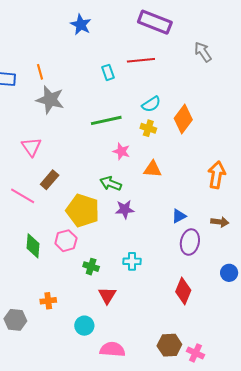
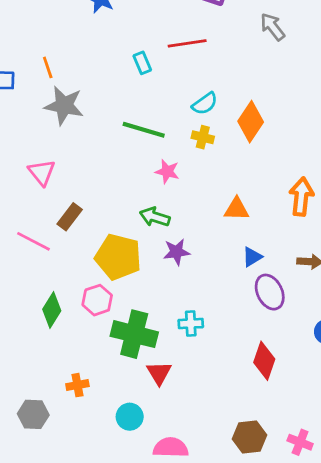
green line: (106, 120) -> (144, 130), turned 32
orange triangle: (153, 169) -> (237, 209), moved
purple ellipse: (190, 242) -> (270, 292), turned -35
green diamond: (33, 246) -> (52, 310), turned 30
green cross: (91, 267) -> (134, 334), size x2.0
pink cross: (195, 353) -> (300, 442), moved

